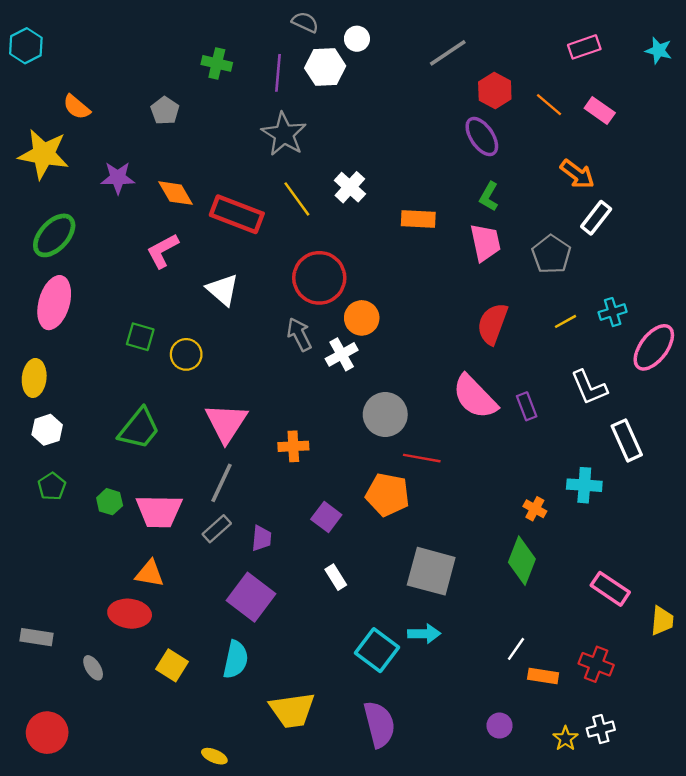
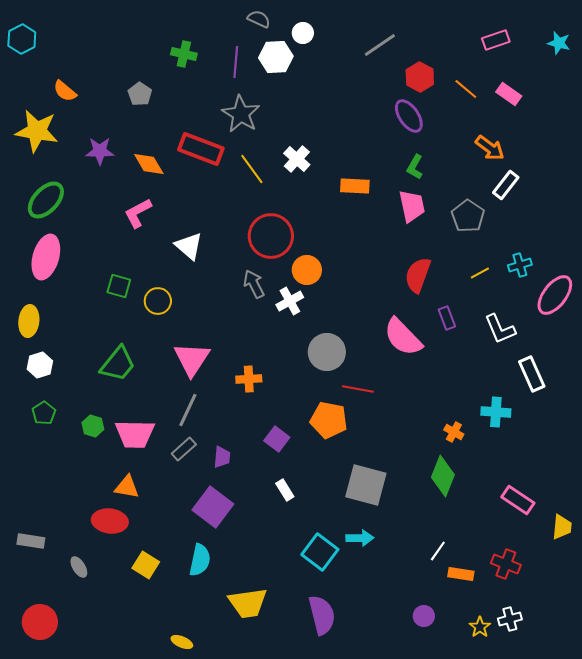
red rectangle: (237, 214) -> (201, 149), moved
purple rectangle: (527, 406) -> (447, 318), moved

